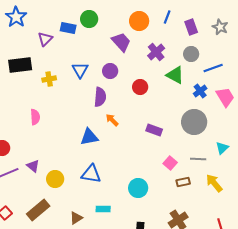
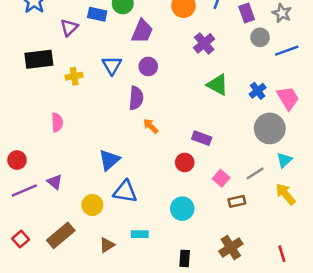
purple trapezoid: (121, 42) -> (142, 31), moved, turned 65
gray circle: (191, 54) -> (260, 37), moved
blue line: (213, 68) -> (287, 51), moved
green triangle: (175, 75) -> (217, 85), moved
red circle: (140, 87) -> (185, 162), moved
gray circle: (194, 122) -> (270, 128), moved
blue triangle: (89, 137) -> (109, 160), moved, turned -30
gray line: (198, 159) -> (255, 173), turned -35
yellow circle: (55, 179) -> (92, 205), moved
yellow arrow: (214, 183) -> (286, 194), moved

